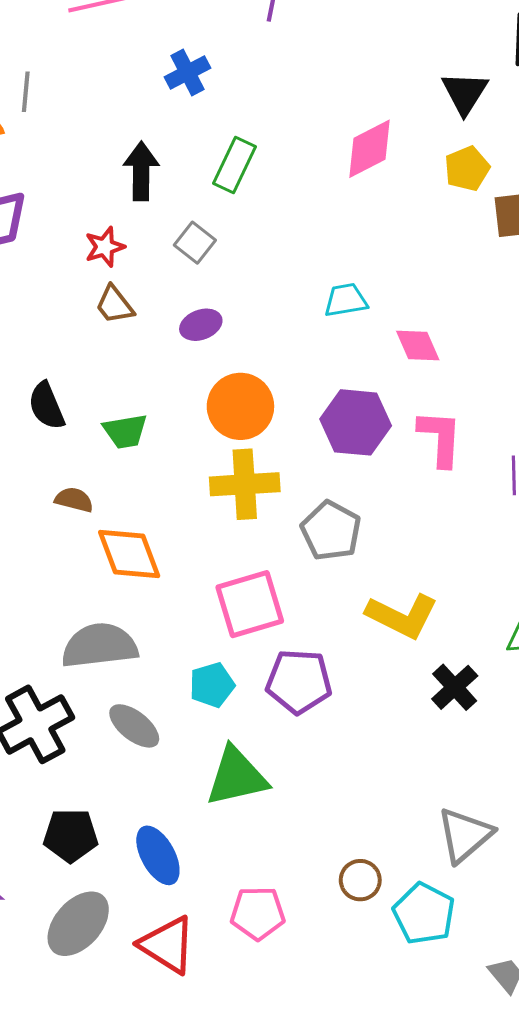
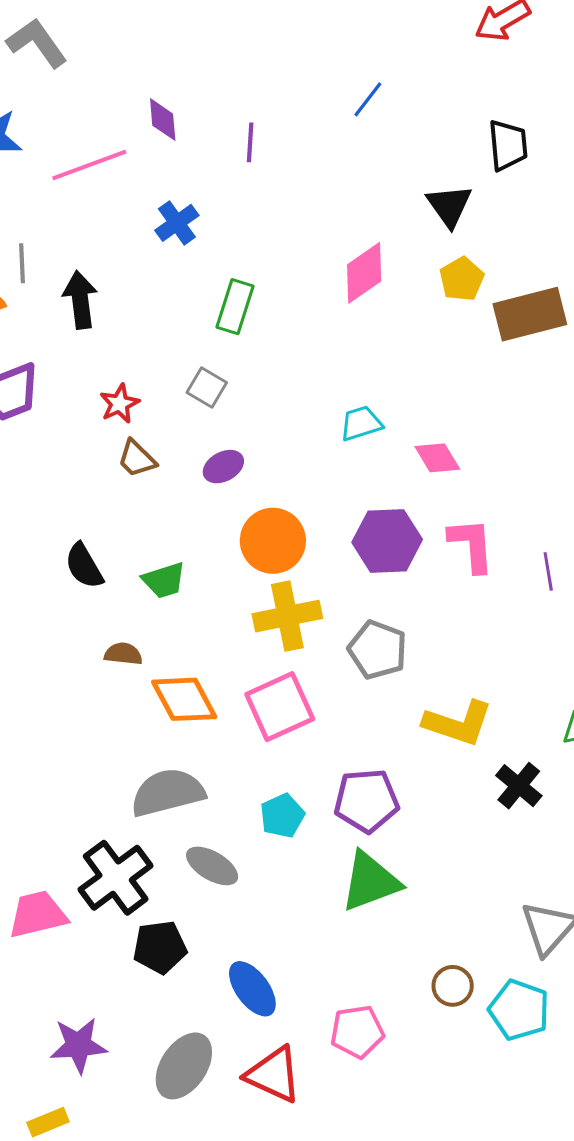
black arrow: (141, 171) -> (80, 300), moved
pink square: (250, 604) -> (280, 707), moved
green triangle: (236, 777) -> (370, 882), moved
black pentagon: (71, 835) -> (160, 947), moved

